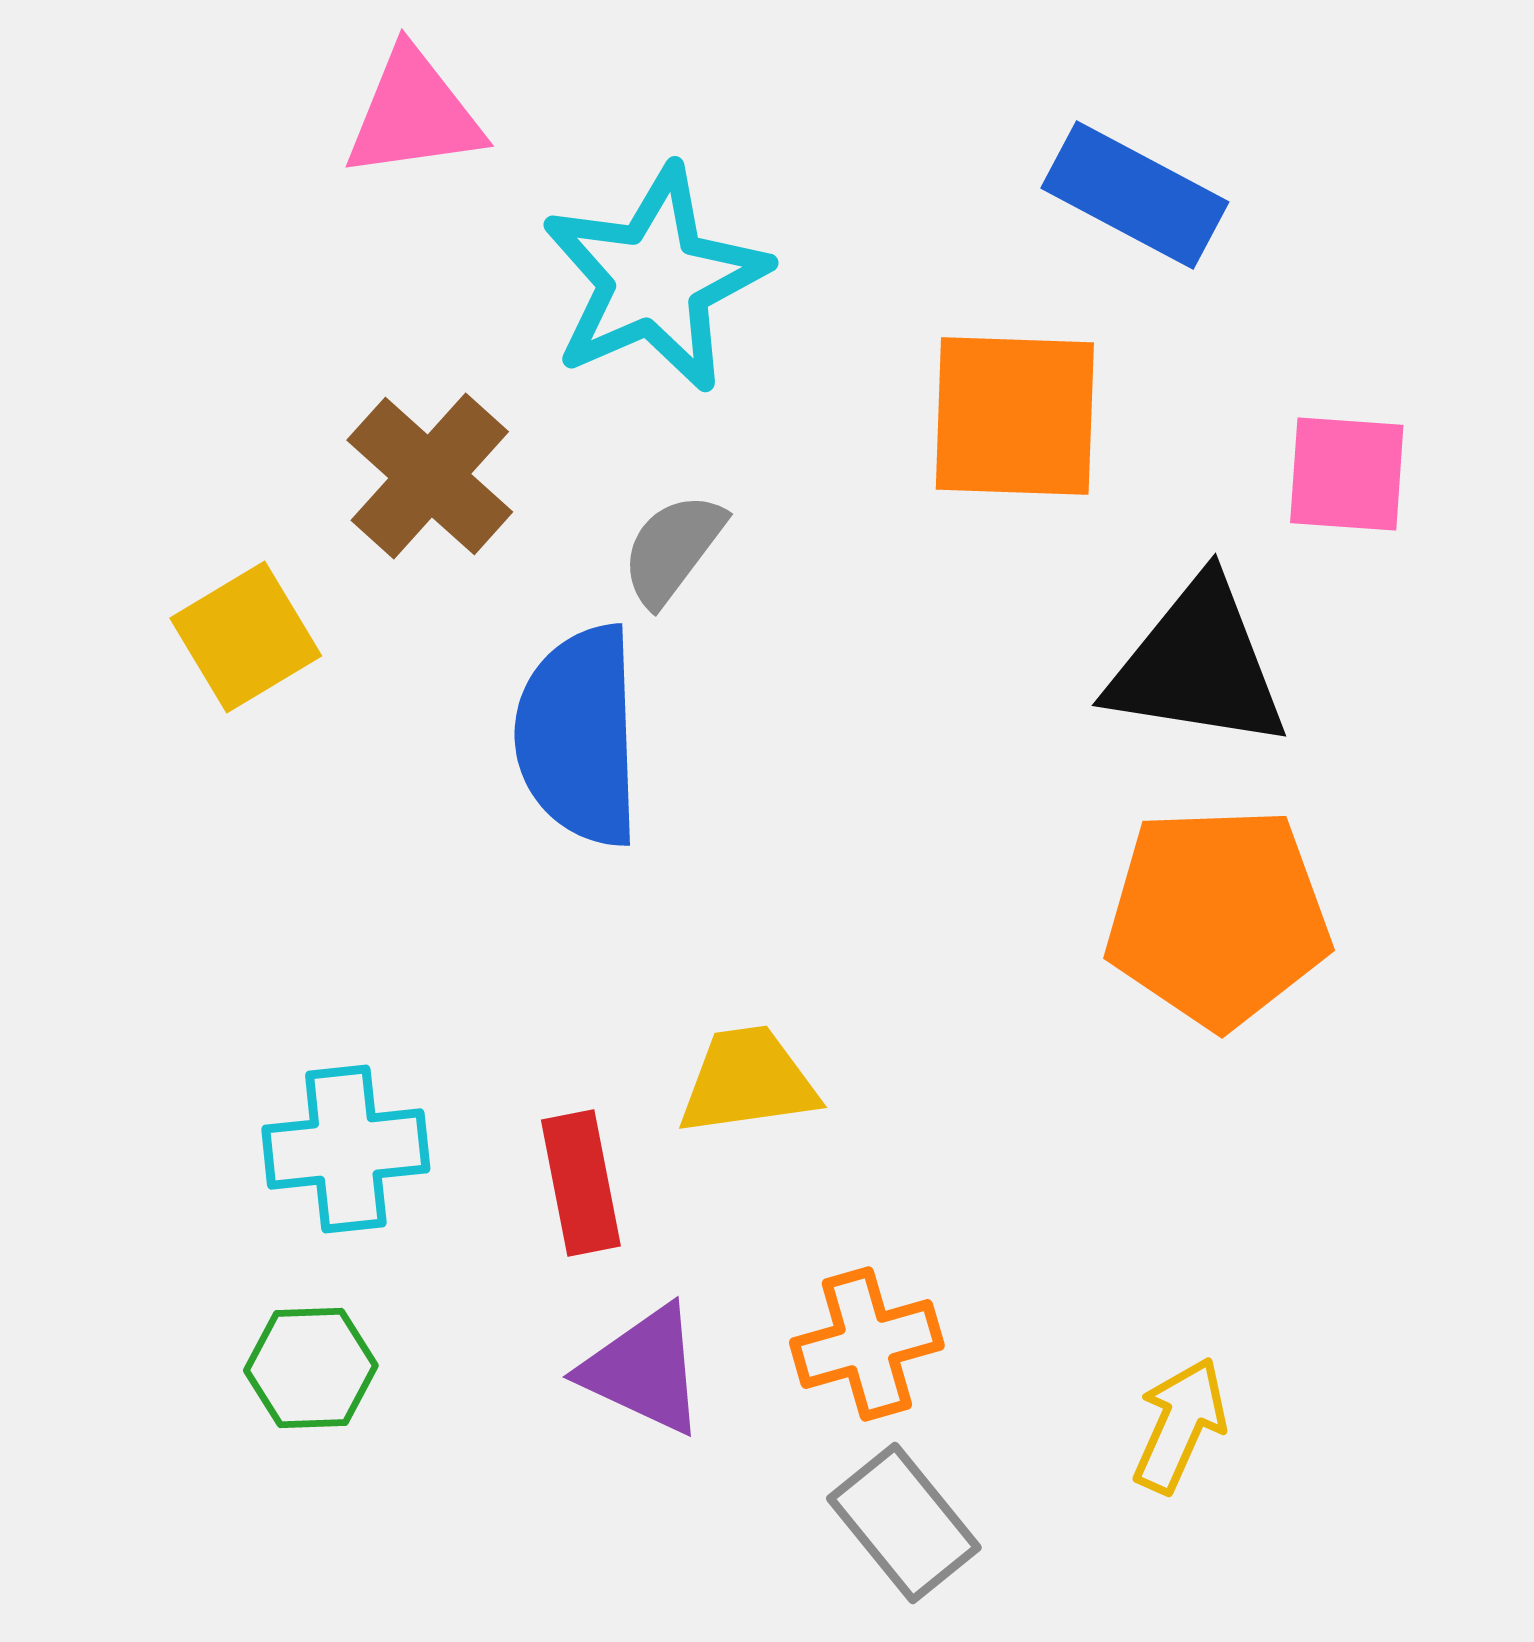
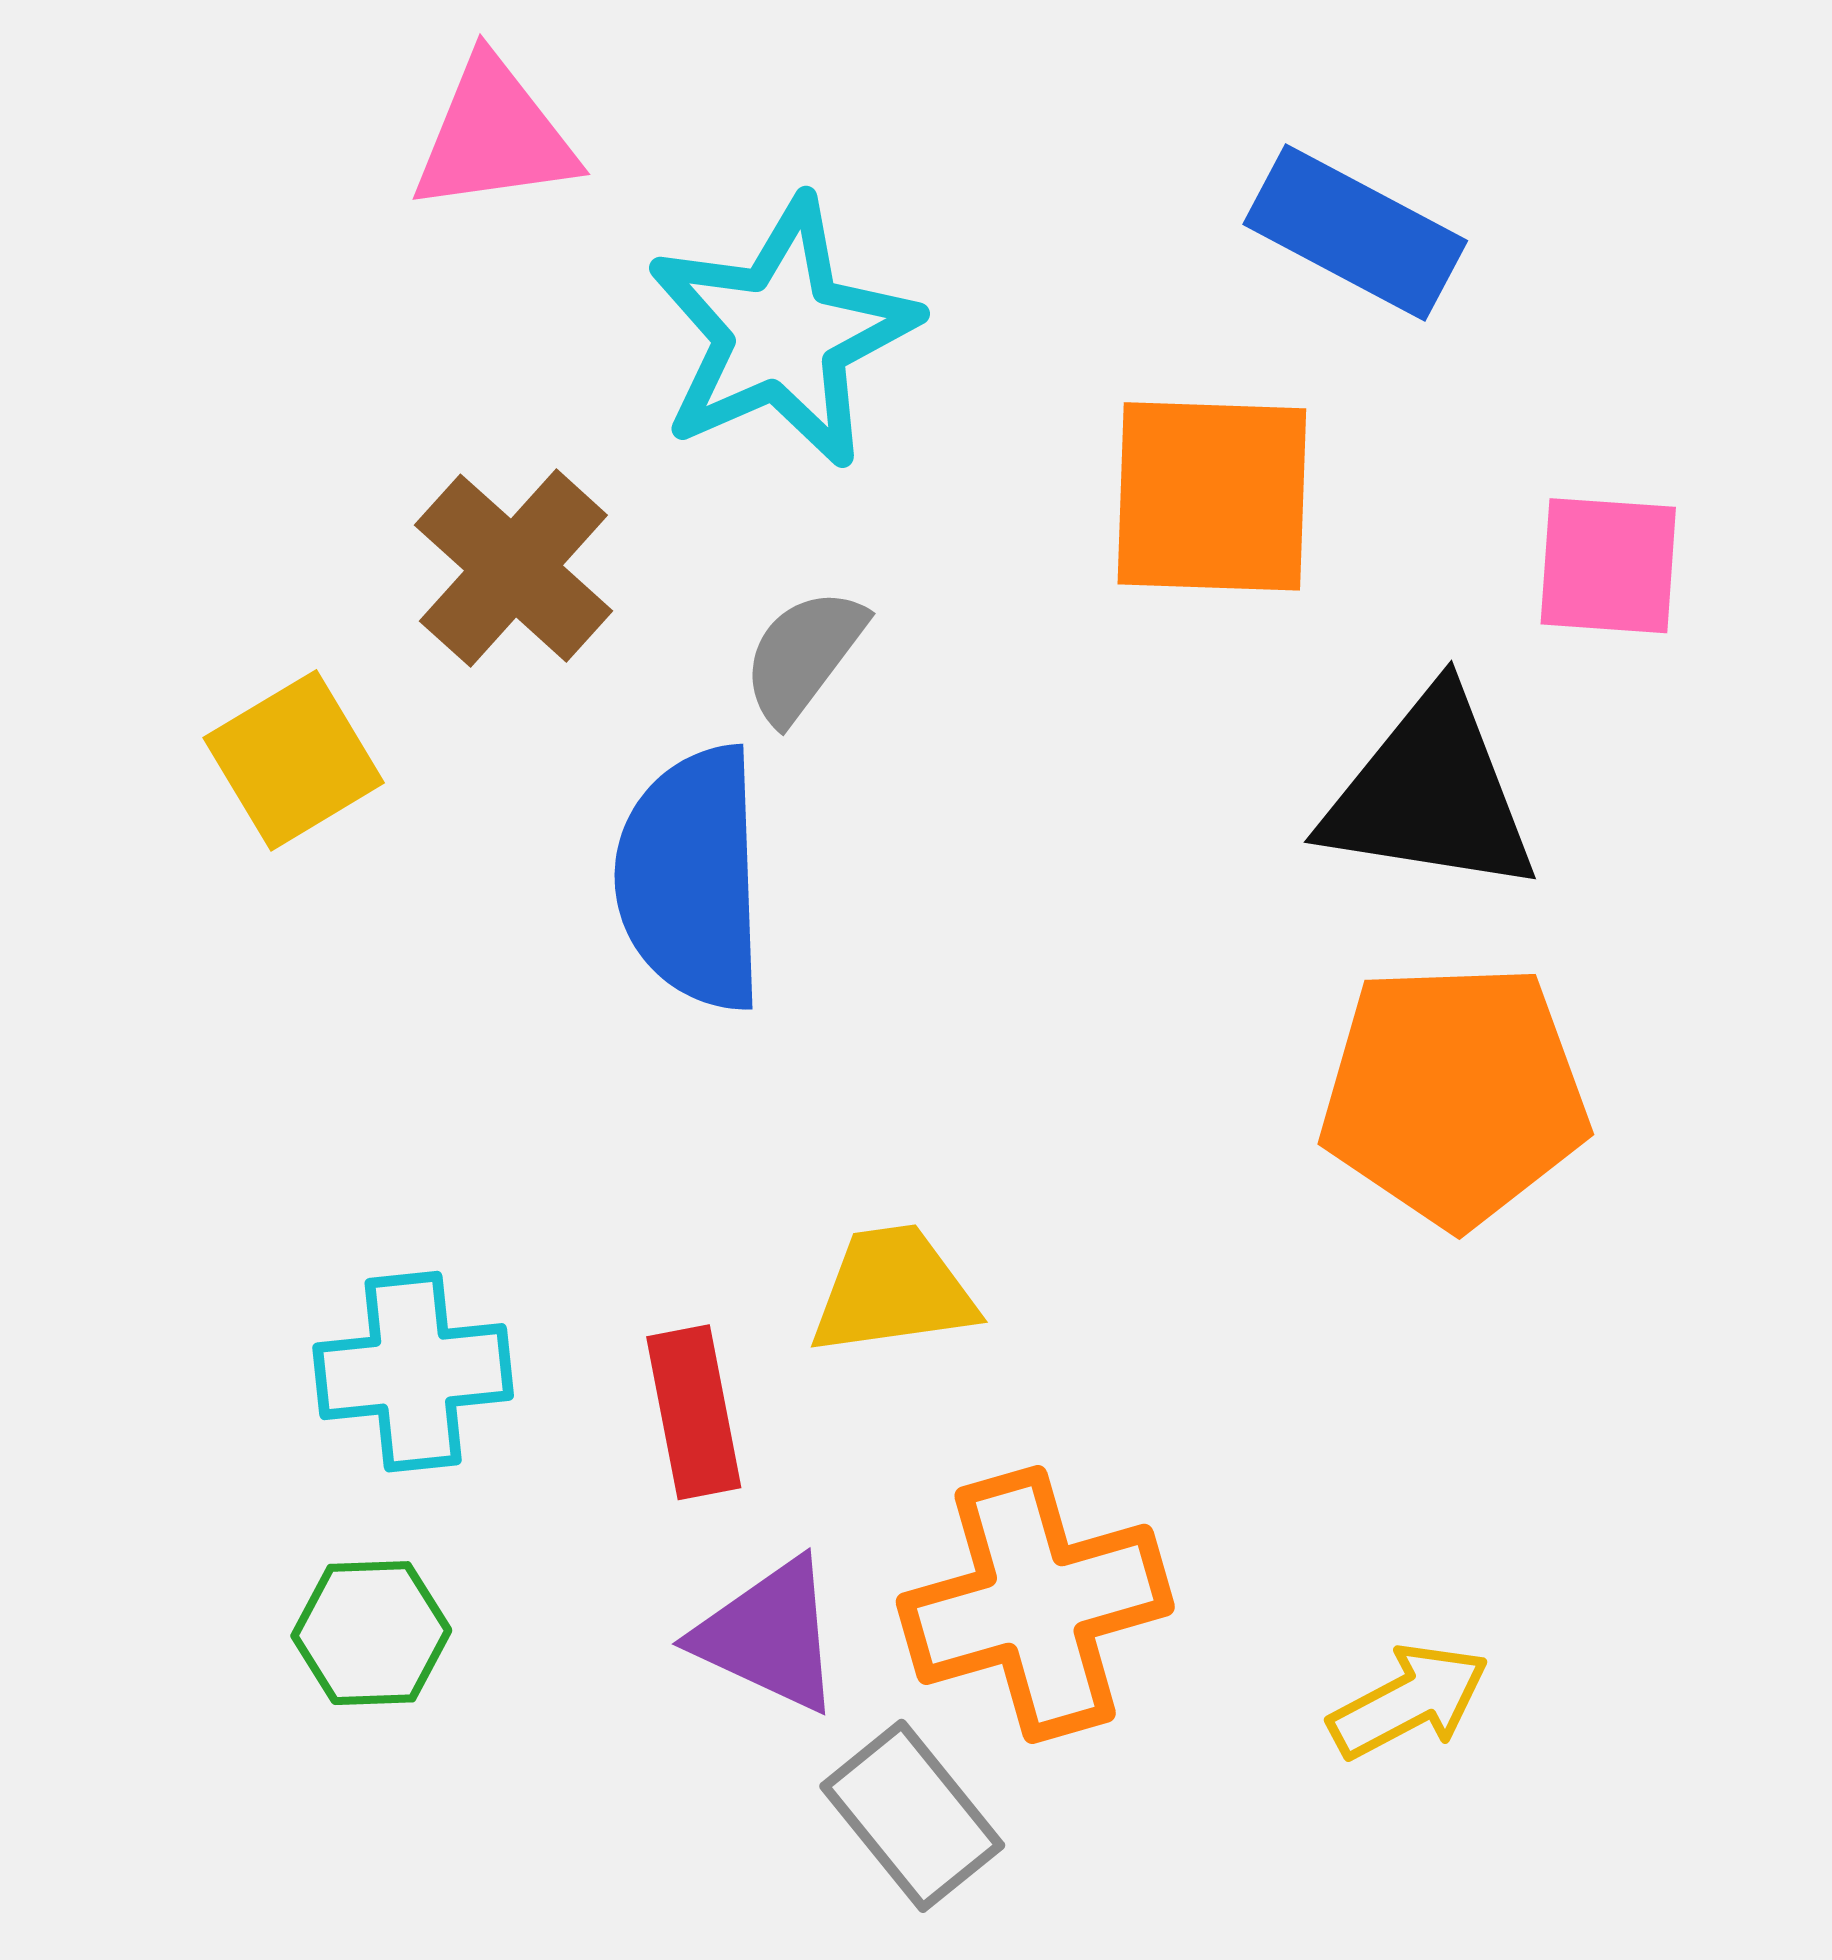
orange cross: (867, 1344) -> (1035, 1604), size x1.5
yellow arrow: (1180, 1425) -> (1409, 1701), turned 38
gray rectangle: (904, 1523) -> (912, 1816), moved

